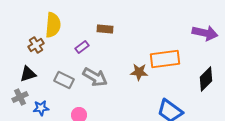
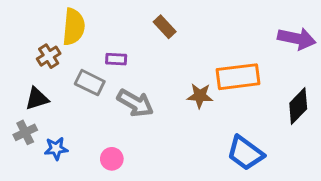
brown rectangle: (105, 29) -> (165, 27), moved, turned 42
purple rectangle: (82, 47) -> (116, 59), turned 40
gray rectangle: (64, 80) -> (90, 83), moved

